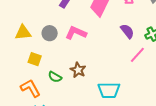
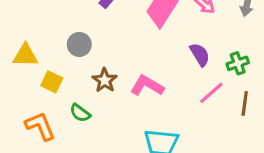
yellow triangle: (23, 33) -> (25, 55), moved
pink L-shape: (76, 33) -> (147, 86), moved
brown star: (78, 70) -> (105, 80), moved

